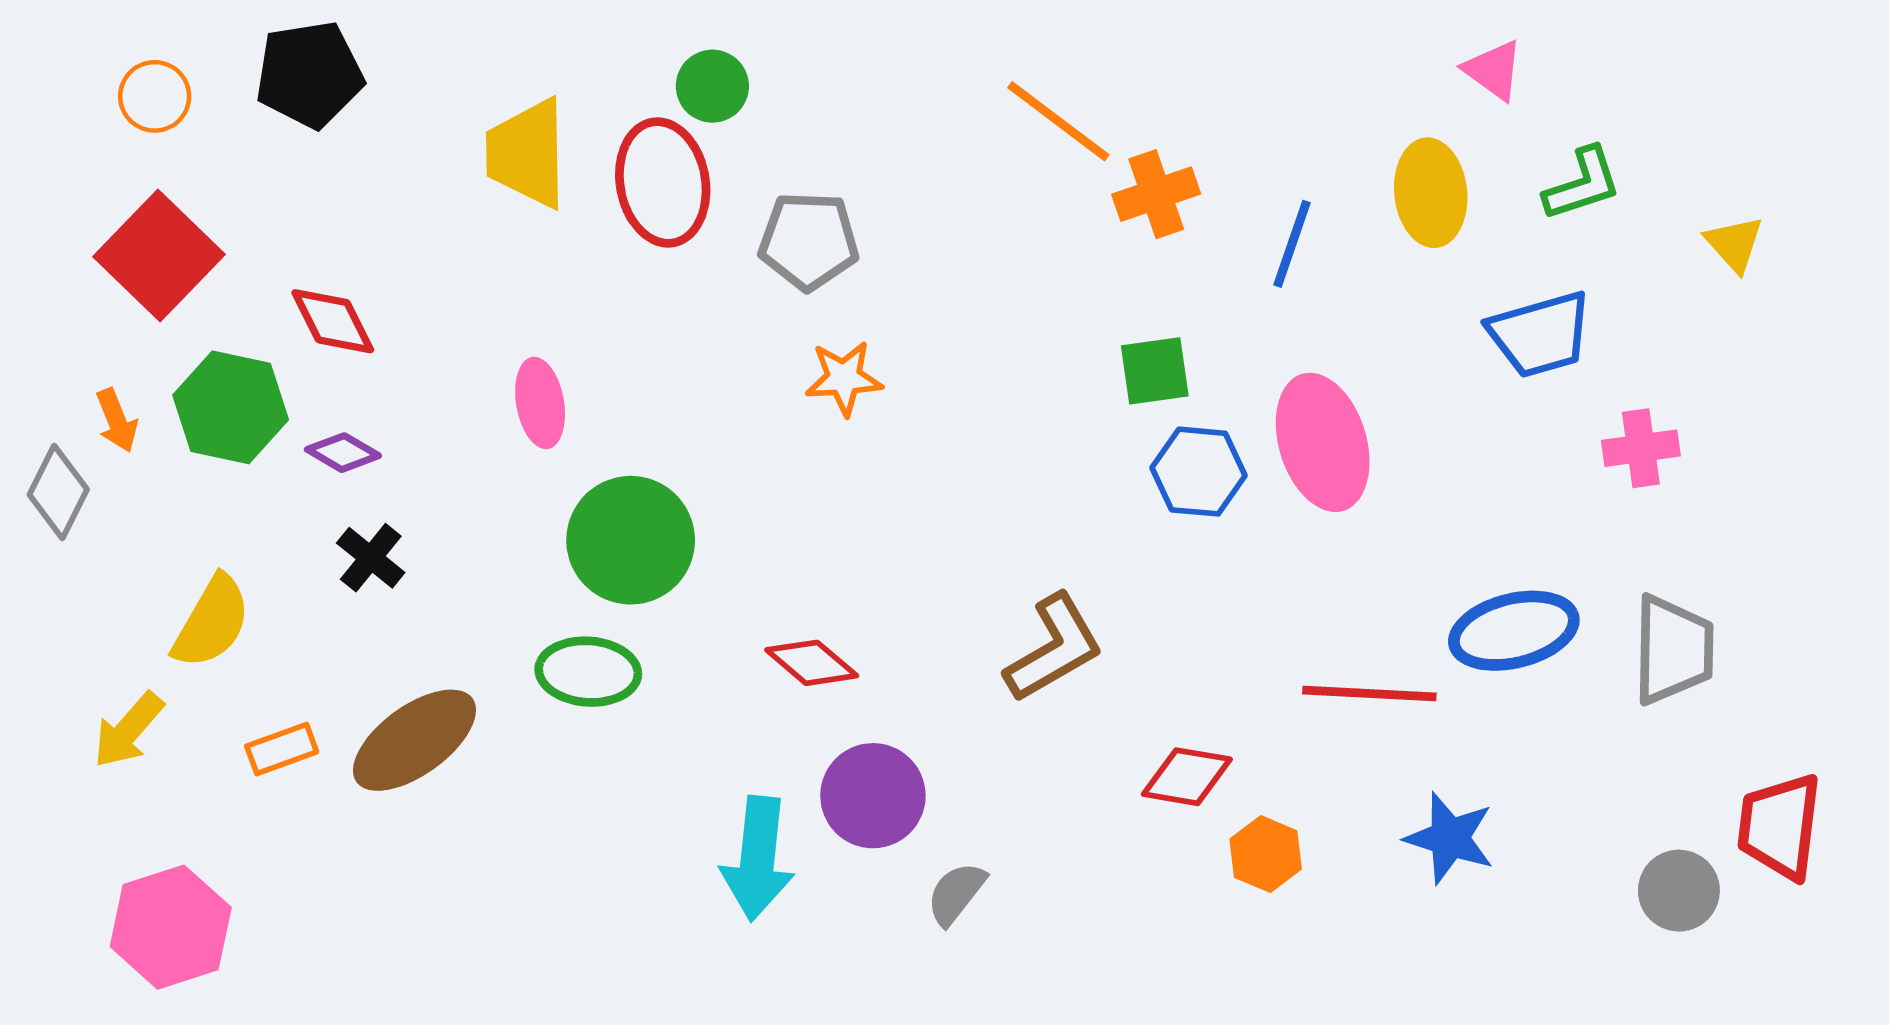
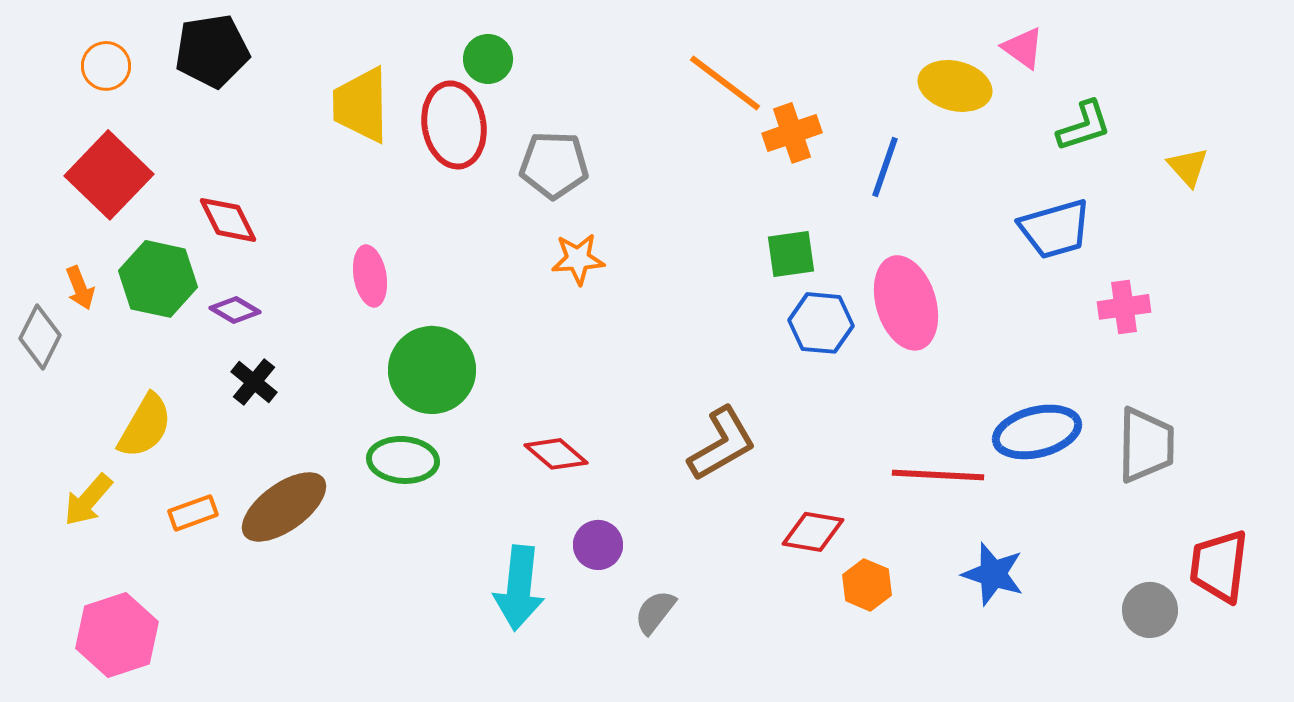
yellow ellipse: (1431, 193) -> (955, 86), moved, turned -70
purple circle: (873, 796) -> (598, 545), size x0.7

